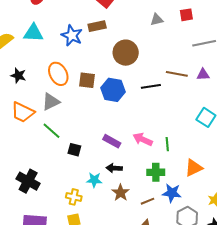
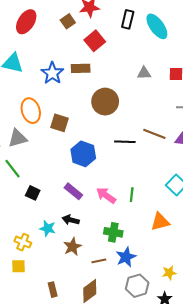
blue hexagon: (113, 90) -> (83, 154), moved
green line: (167, 144) -> (132, 195), moved
orange triangle: (194, 168) -> (160, 222), moved
blue star: (172, 193) -> (126, 257), turned 30

